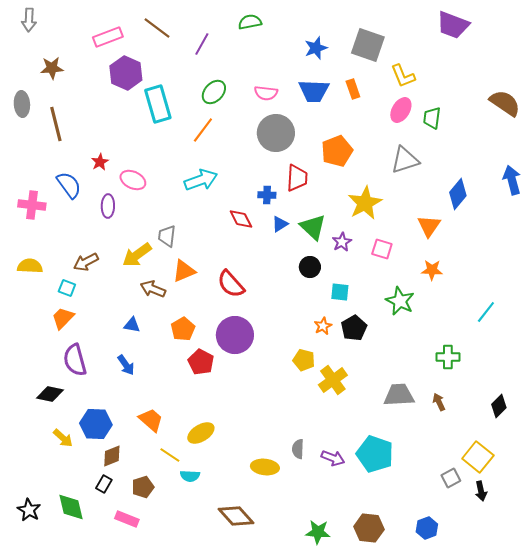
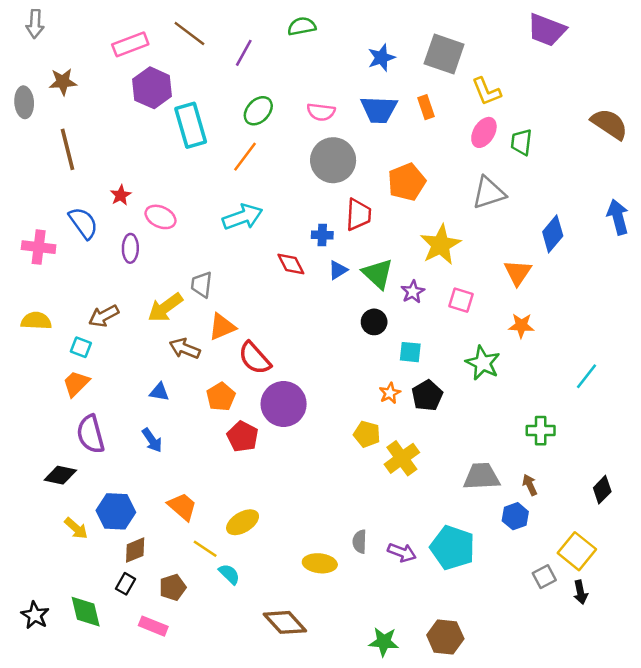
gray ellipse: (22, 104) -> (24, 102), moved
red semicircle: (231, 284) -> (255, 358), moved
cyan semicircle: (190, 476) -> (229, 574), turned -138
blue hexagon: (427, 528) -> (515, 516), moved

